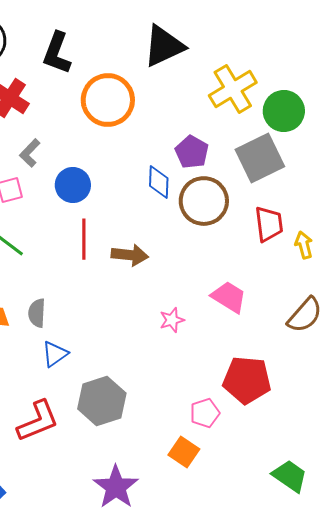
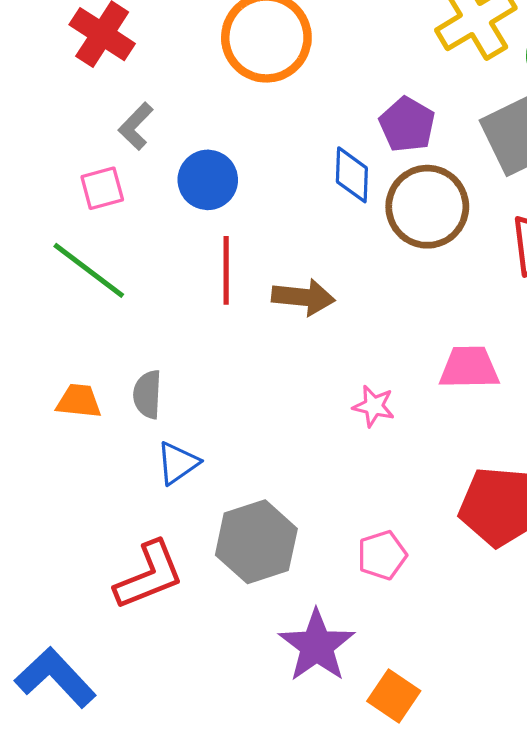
pink trapezoid: (229, 297) -> (469, 368), turned -33
pink star: (172, 320) -> (374, 406), turned 30
pink pentagon: (205, 413) -> (382, 555), moved
orange square: (184, 452) -> (394, 696), moved
purple star: (116, 487) -> (317, 646), moved

